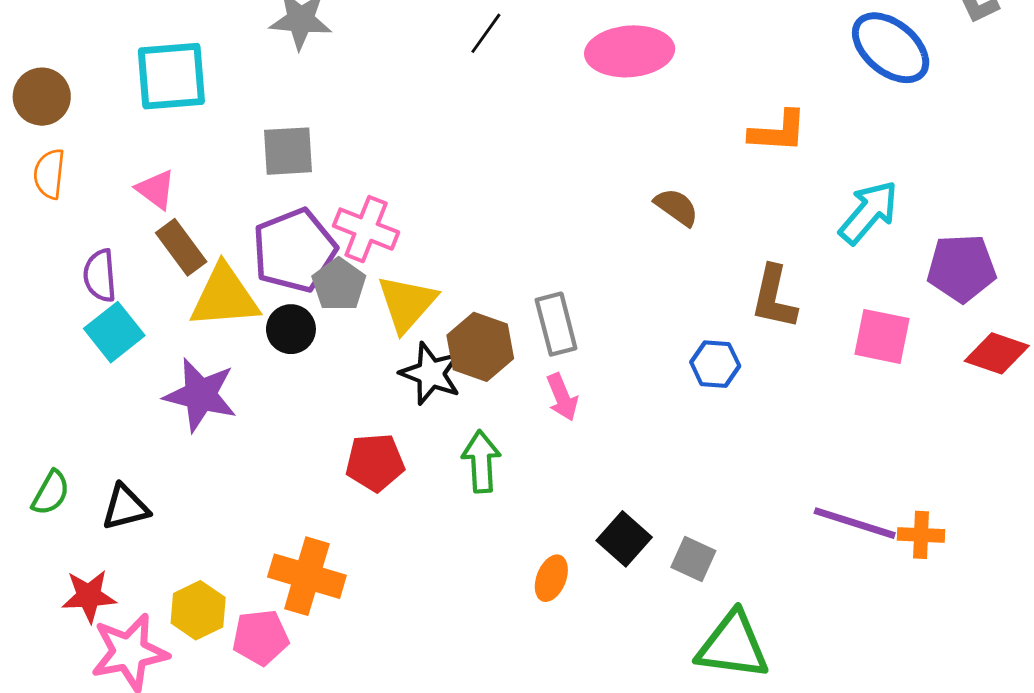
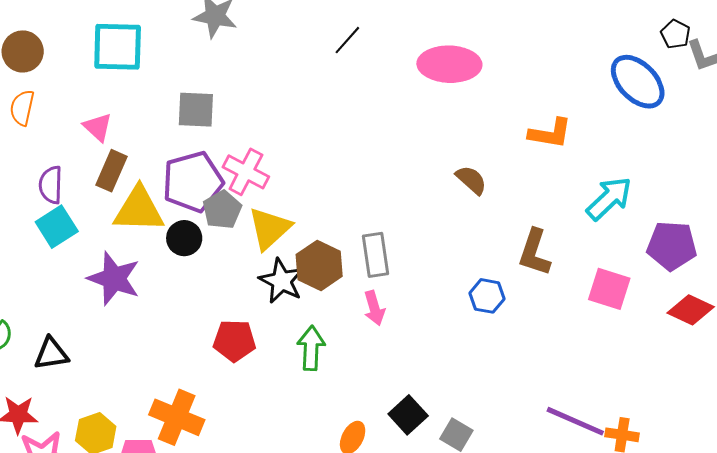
brown rectangle: (181, 247) -> (111, 171), turned 54

